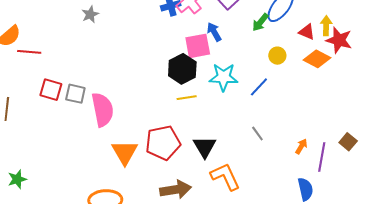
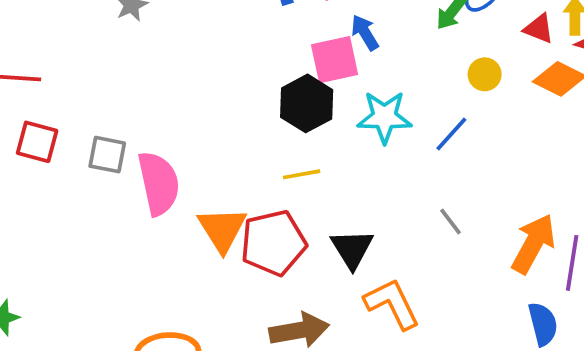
red square: (51, 90) -> (37, 142), moved
yellow line: (187, 98) -> (302, 174), moved
orange arrow: (301, 146) -> (533, 244), size x2.0
orange triangle: (125, 152) -> (222, 229), moved

